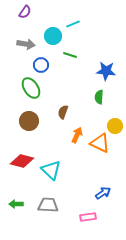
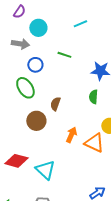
cyan line: (73, 24) -> (80, 24), moved
cyan circle: (53, 36) -> (38, 28), moved
brown semicircle: (63, 112) -> (55, 104), moved
brown circle: (29, 121) -> (36, 121), moved

